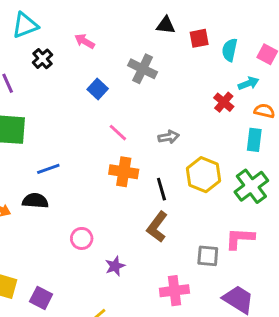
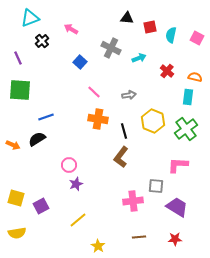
cyan arrow: (248, 83) -> (139, 58), moved
black semicircle: (35, 201) -> (37, 139), turned -36
gray square: (208, 256) -> (156, 186), moved
purple star: (115, 266) -> (76, 184), moved
purple square: (41, 298) -> (41, 206), turned 35

